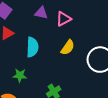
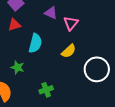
pink triangle: (64, 19) -> (71, 23), turned -35

